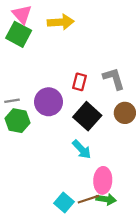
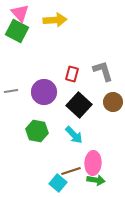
green hexagon: (18, 121) -> (37, 131), moved
brown line: (88, 199) -> (71, 171), moved

